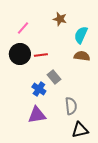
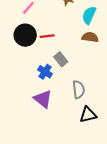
purple triangle: (37, 115) -> (43, 99), turned 48

